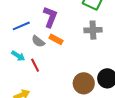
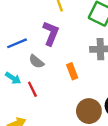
orange rectangle: (56, 39) -> (72, 71), moved, turned 40

